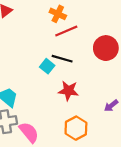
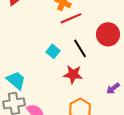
black line: (62, 59) -> (80, 48), moved, turned 42

